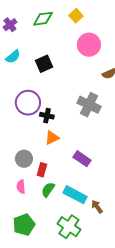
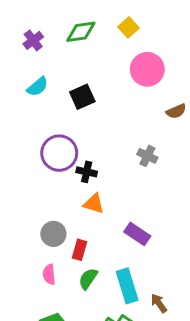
gray cross: (89, 105) -> (147, 156), size x0.6
orange triangle: (52, 138) -> (94, 204), turned 42
cyan rectangle: (75, 195) -> (127, 286), turned 45

